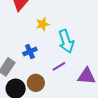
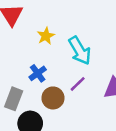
brown circle: (36, 83) -> (53, 98), moved

